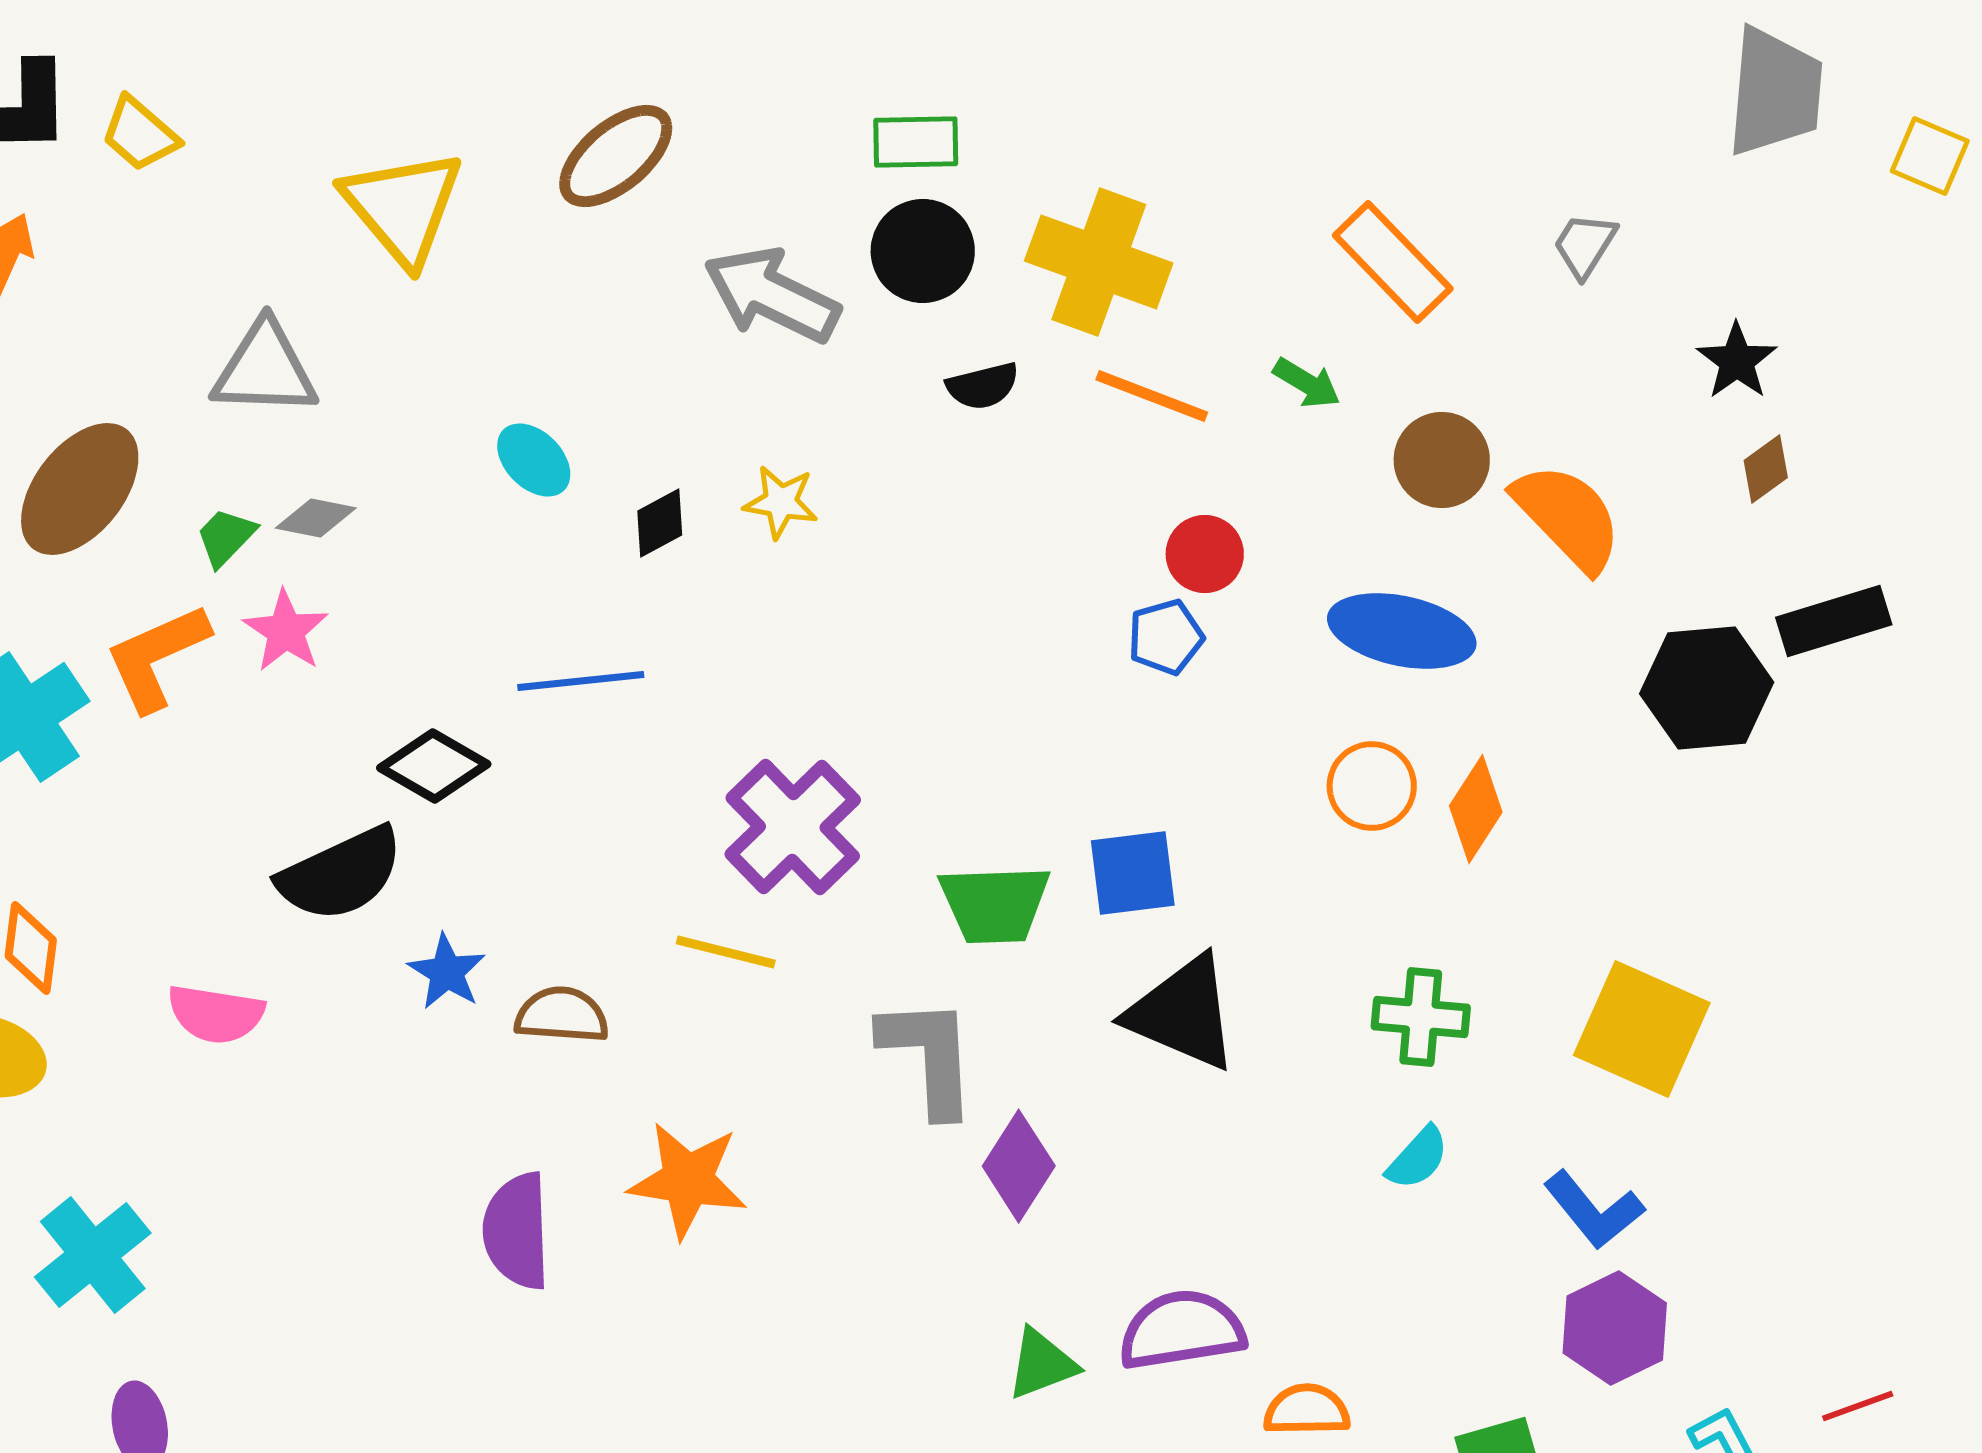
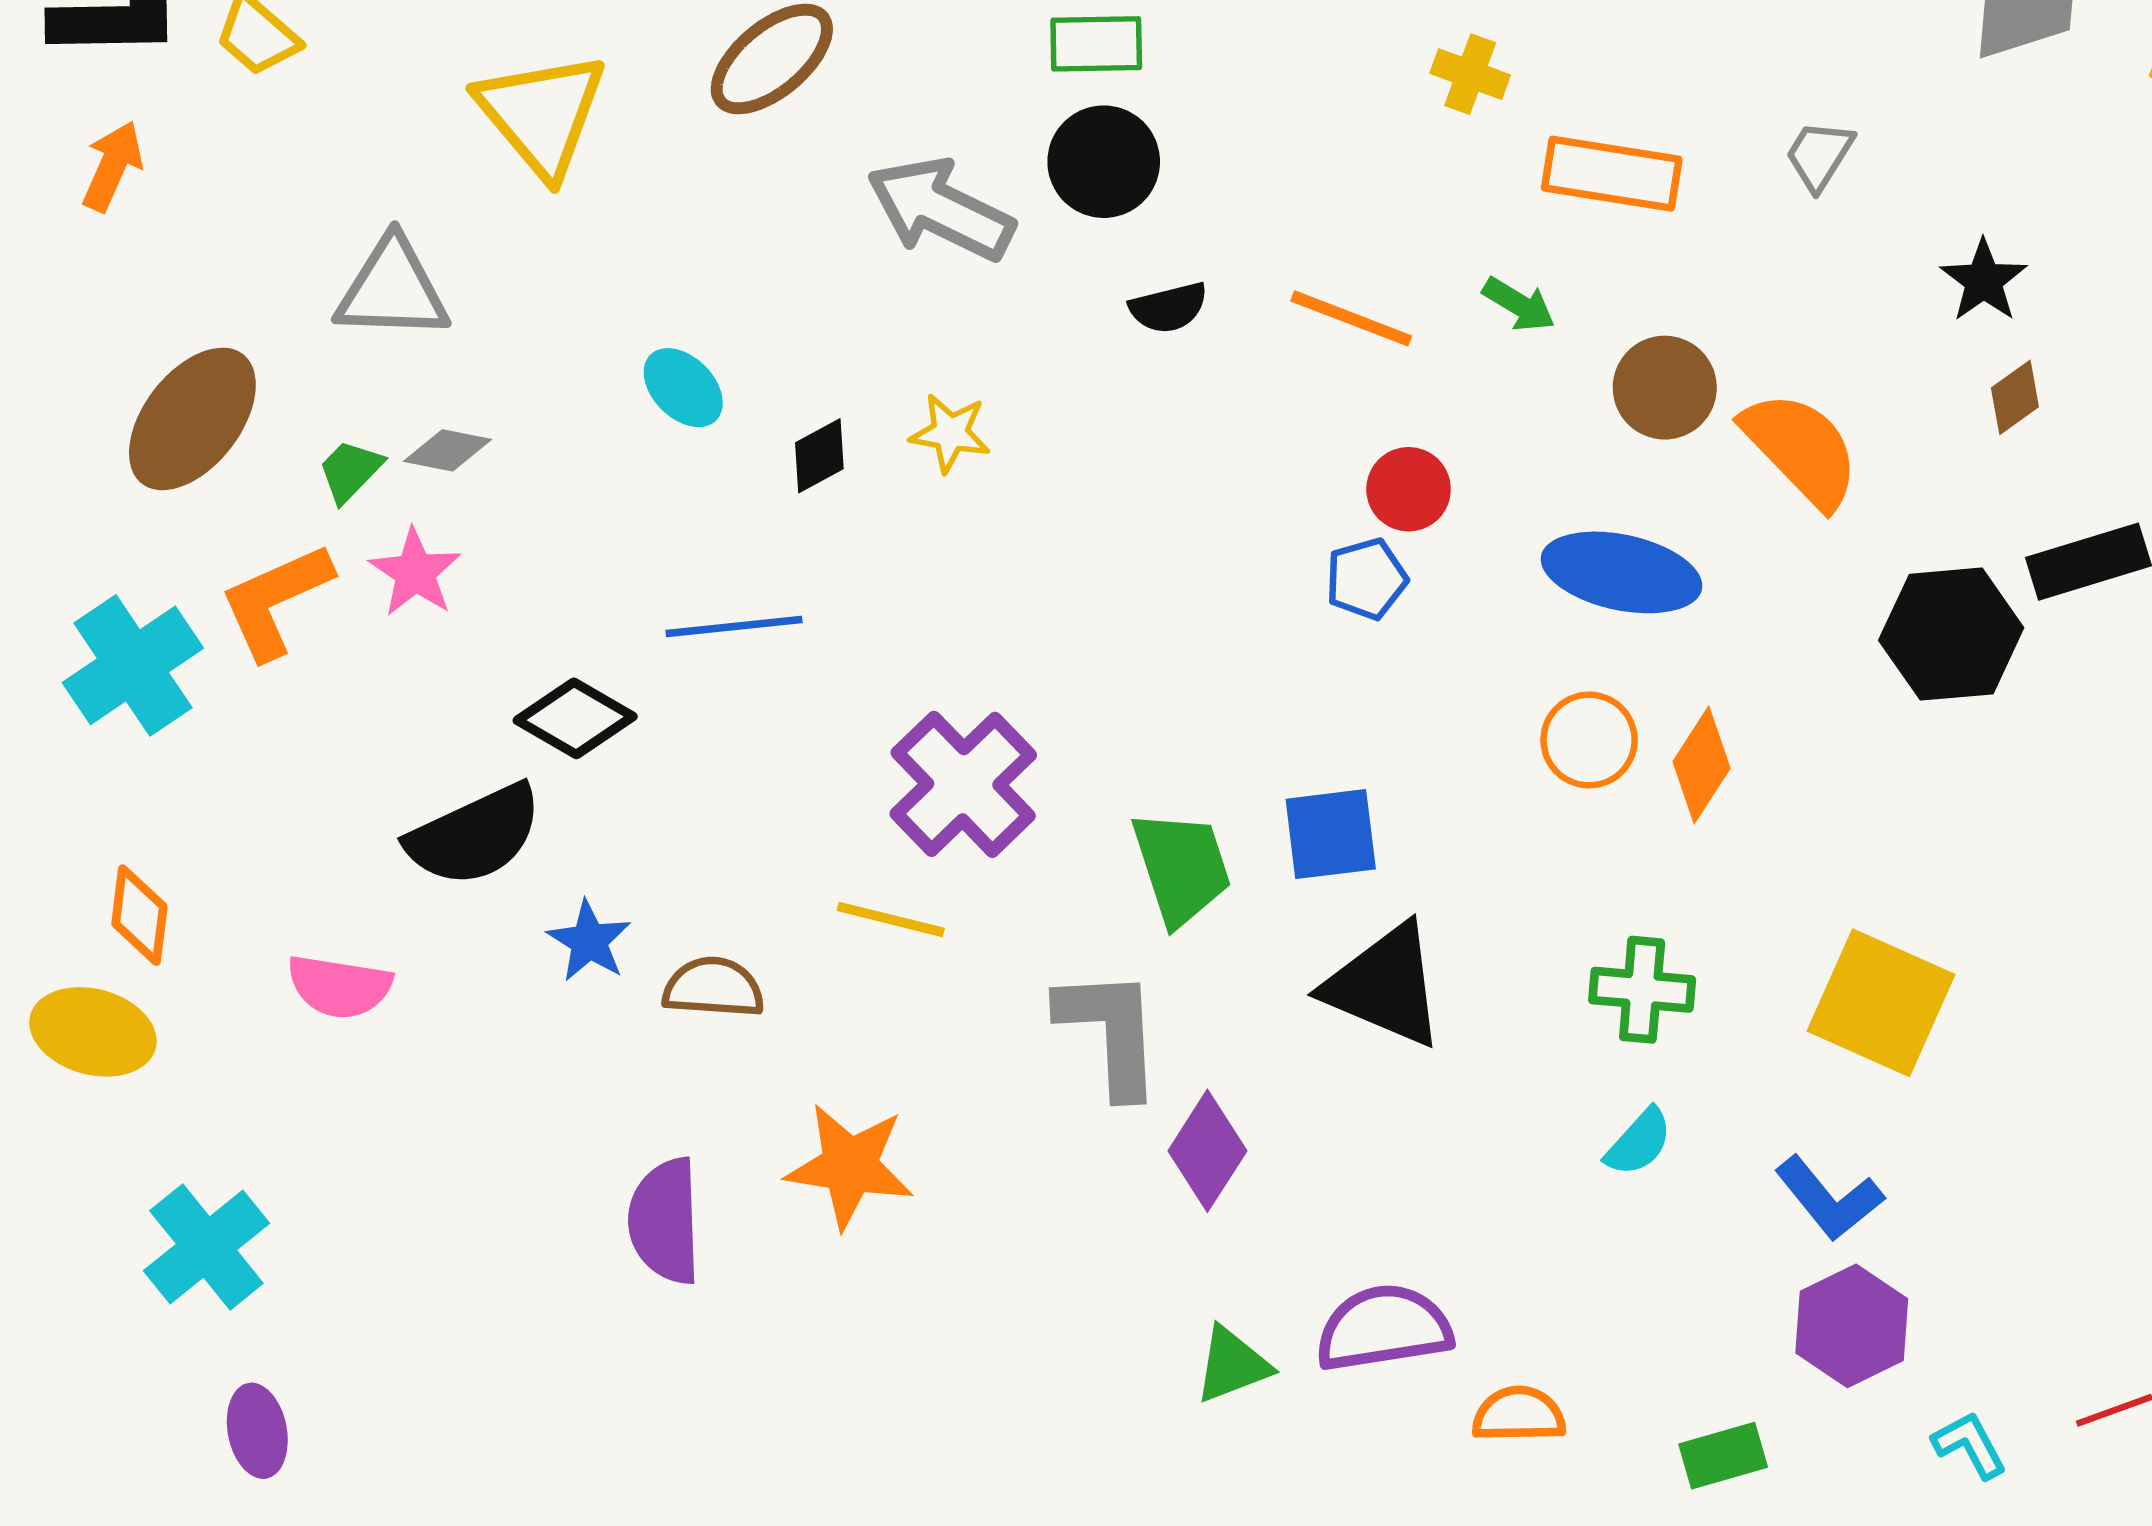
yellow cross: (1099, 262) -> (1470, 74), moved, size x0.5
orange rectangle: (1393, 262) -> (1612, 174), turned -37
green trapezoid: (995, 904) -> (1182, 868), turned -106

